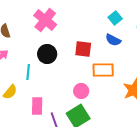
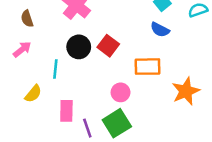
red square: (83, 49) -> (108, 46), moved, turned 30

